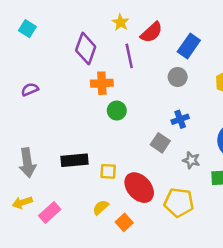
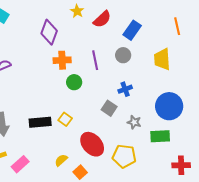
purple line: (129, 56) -> (95, 60), moved
yellow square: (108, 171) -> (65, 119), moved, turned 32

